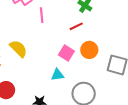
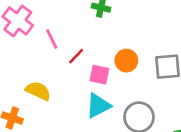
red line: (76, 26) -> (76, 56), moved
cyan triangle: (57, 75) -> (98, 106), size x1.5

